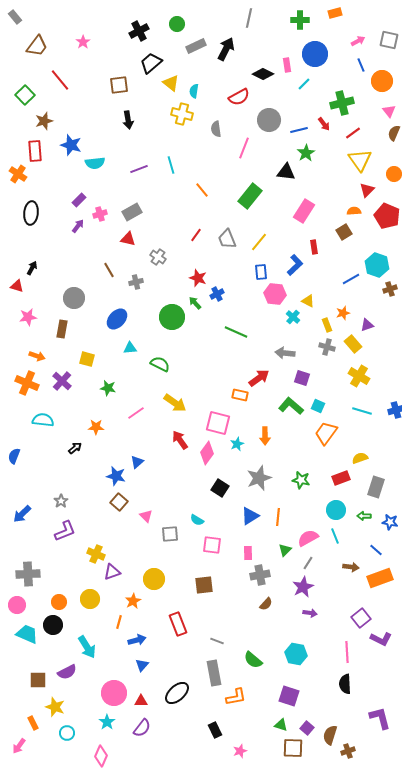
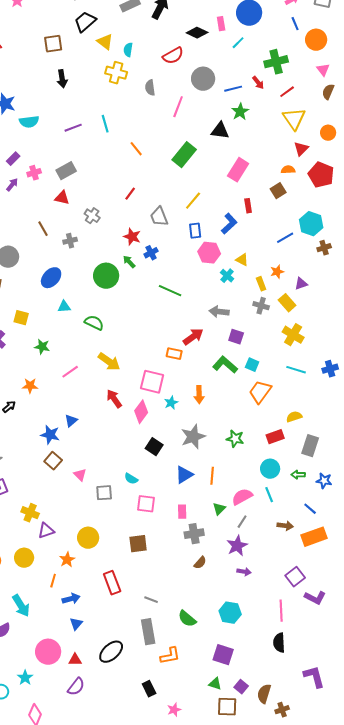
gray trapezoid: (227, 239) -> (159, 217), moved
cyan star: (107, 722) -> (25, 678), moved

